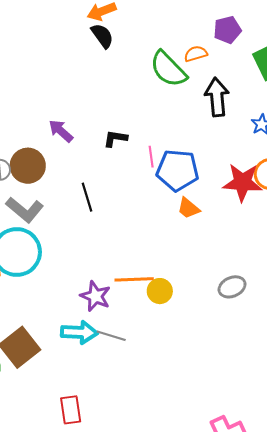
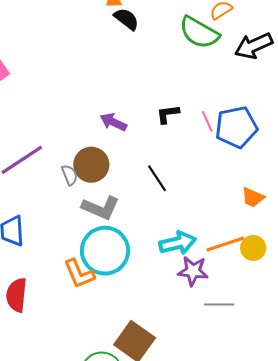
black arrow: (217, 97) -> (254, 46), turned -93
orange trapezoid: (188, 208) -> (253, 197), moved
cyan arrow: (79, 332) -> (178, 243), moved

